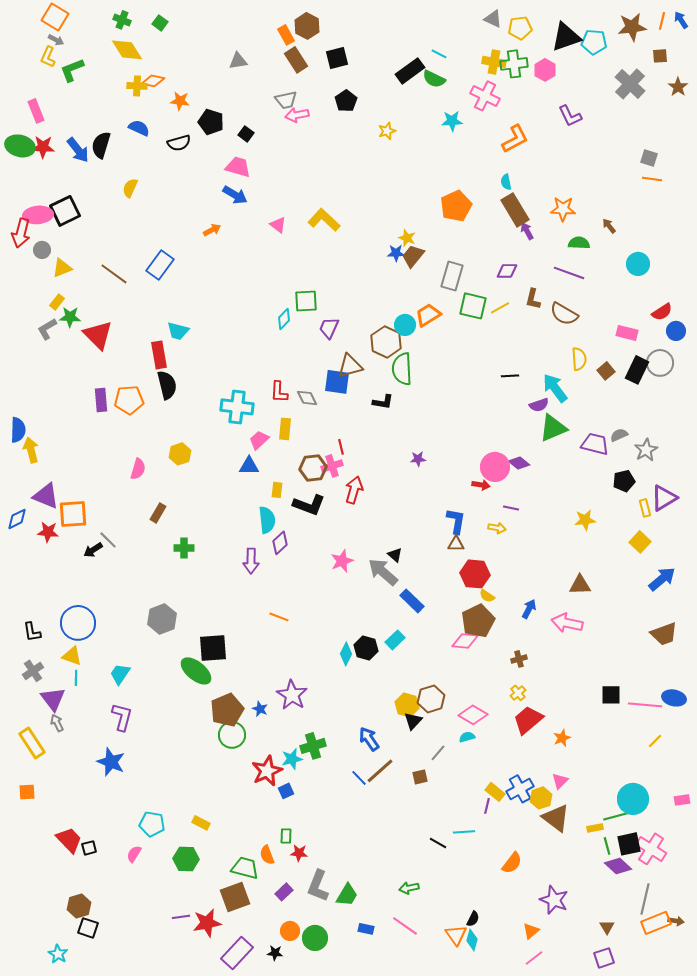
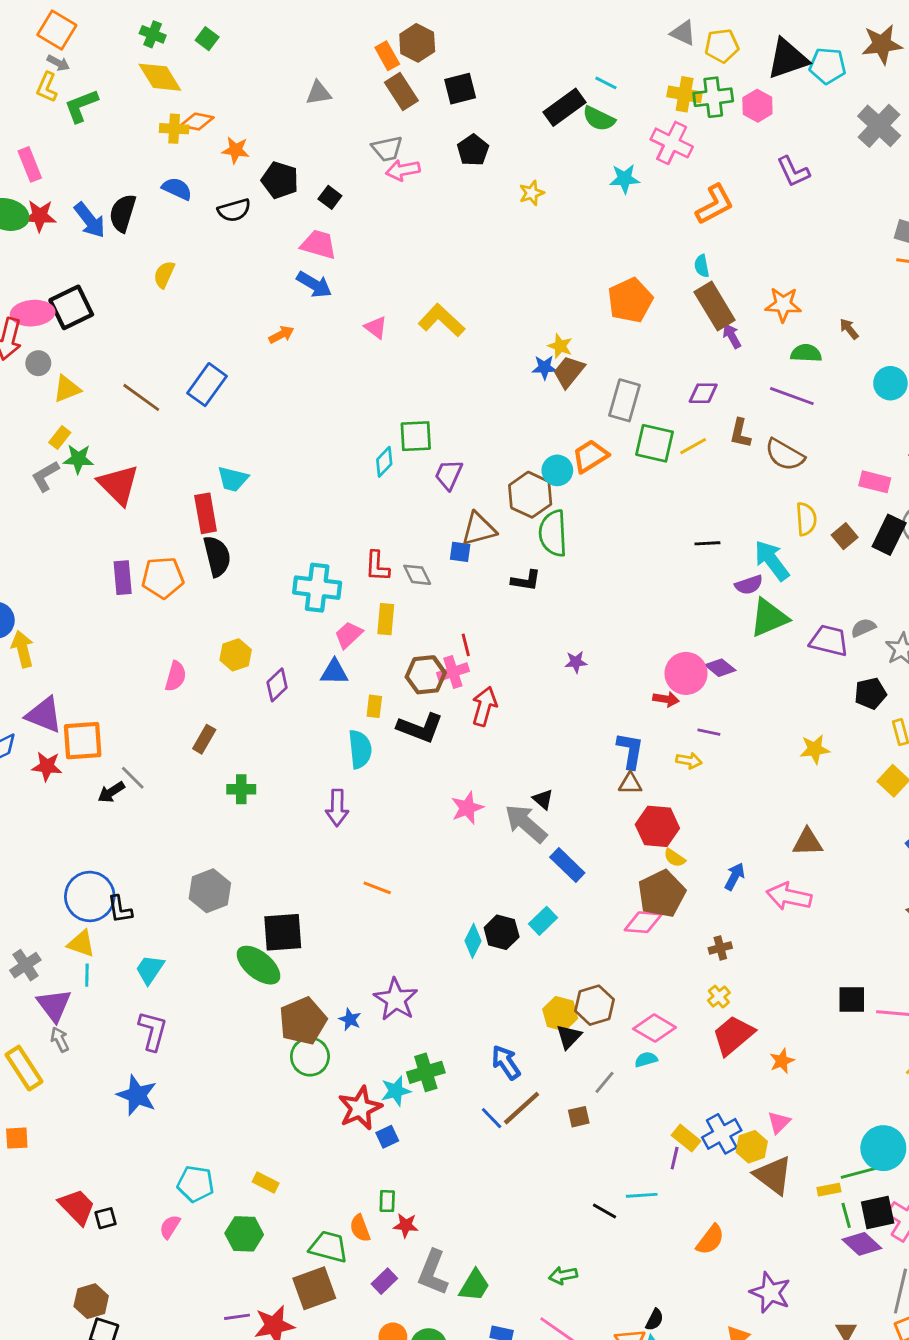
blue square: (337, 382) -> (460, 552), size x0.6
purple diamond: (280, 543) -> (277, 685), moved
black L-shape: (32, 632) -> (120, 909), moved

